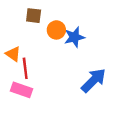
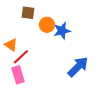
red line: (25, 68) -> (21, 57), turned 54
pink rectangle: (22, 90) -> (18, 75), turned 54

